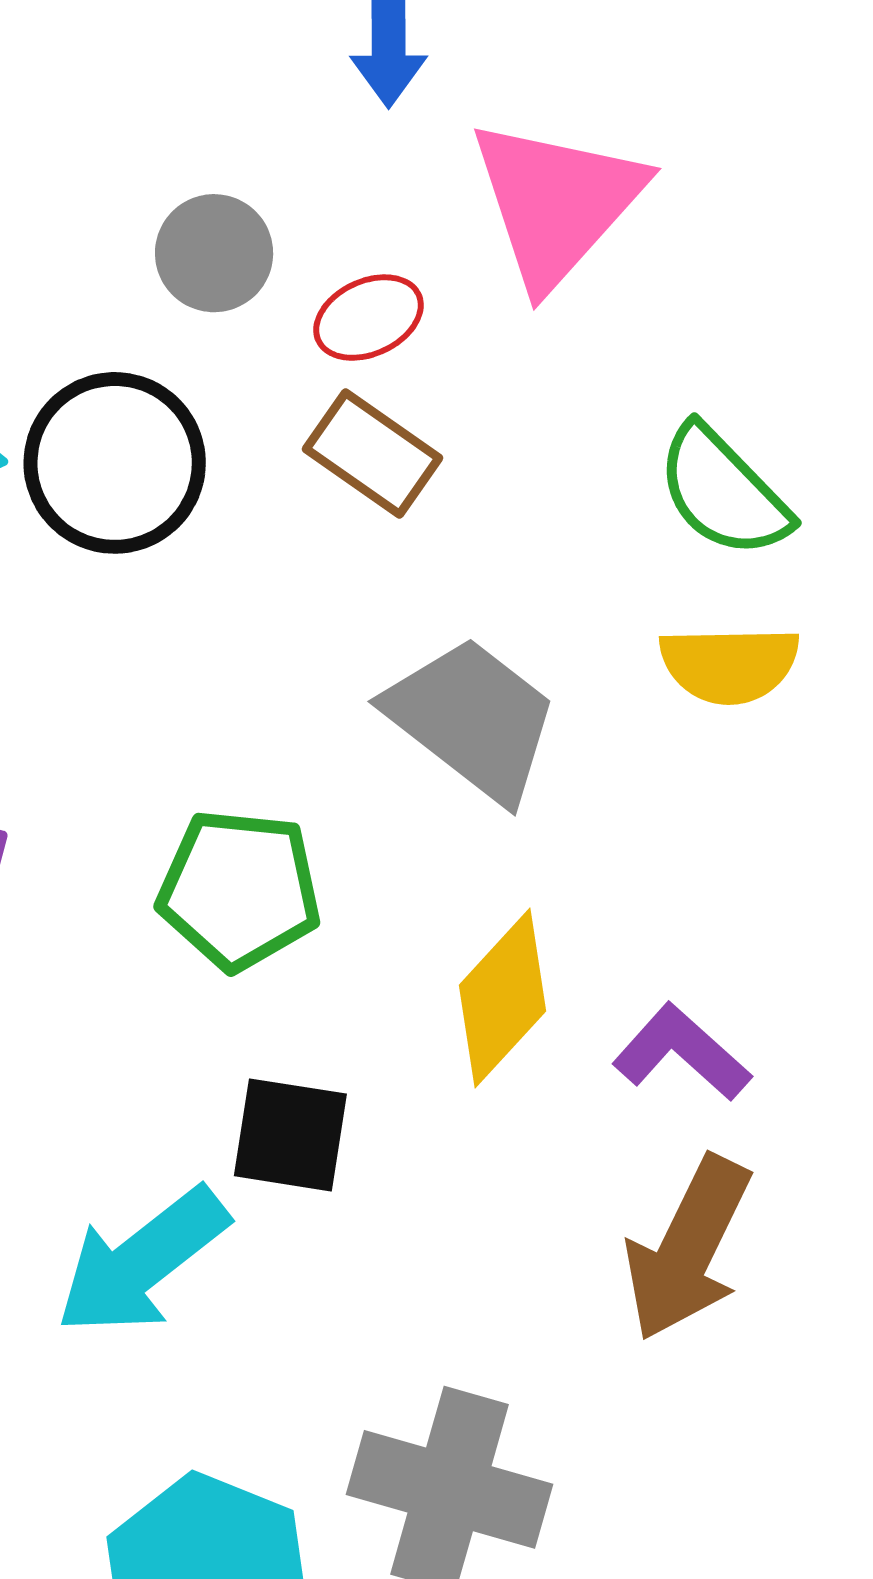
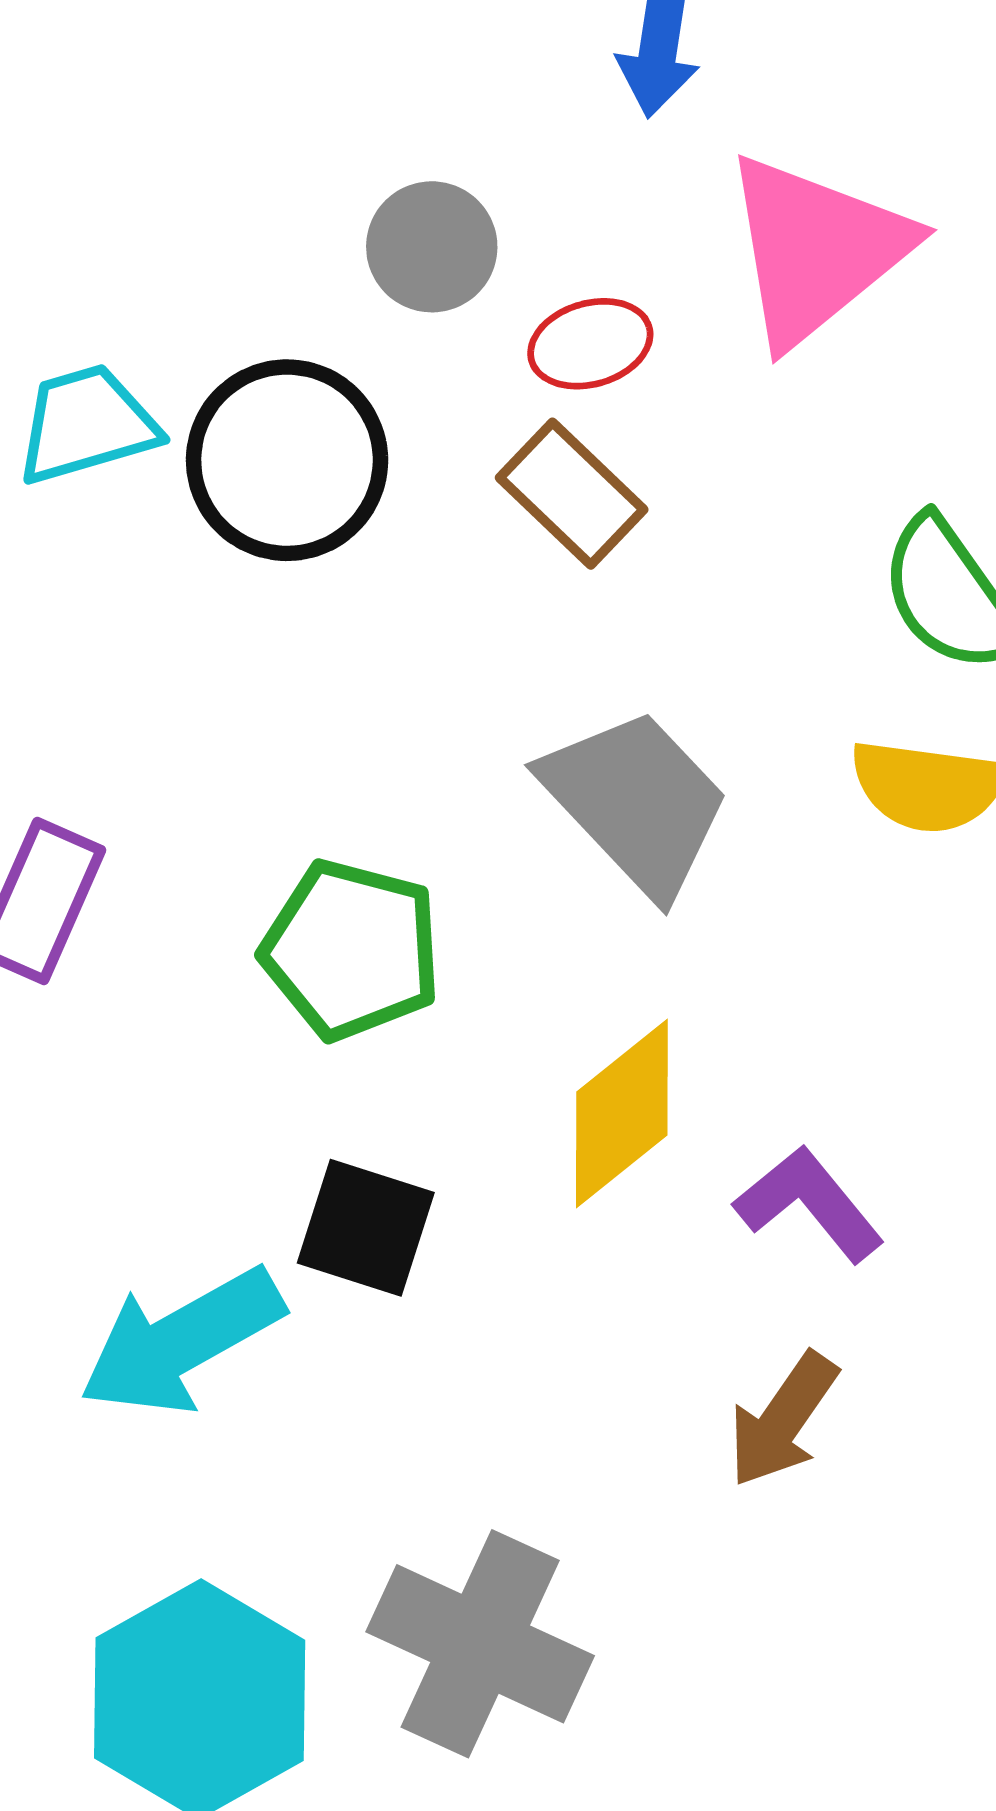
brown arrow: (688, 1248) -> (783, 1420), size x0.7

